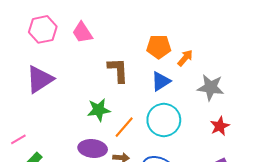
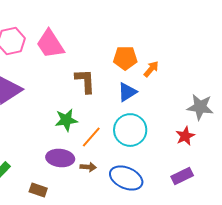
pink trapezoid: (82, 32) -> (50, 44), size x1.4
gray star: (211, 87) -> (200, 107), moved

